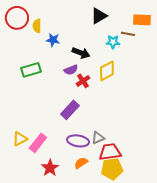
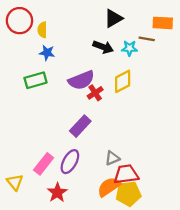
blue star: (53, 40) -> (47, 53), moved
black arrow: (81, 53) -> (103, 47), moved
purple semicircle: (71, 70) -> (81, 80), size x1.6
yellow triangle: (20, 139) -> (15, 182), moved, turned -42
purple ellipse: (78, 141) -> (70, 162), moved, turned -70
orange semicircle: (81, 163) -> (109, 187), moved, size x1.5

